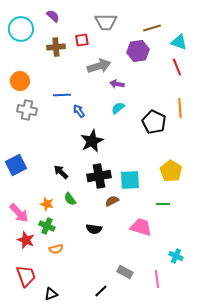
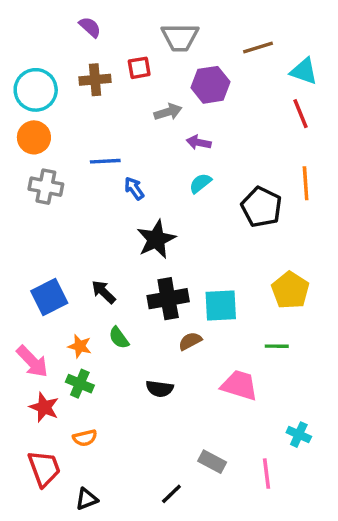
cyan circle: (21, 29) -> (36, 90), moved
purple hexagon: (138, 51) -> (211, 85), moved
gray arrow: (99, 66) -> (168, 112), size x0.7
blue square: (16, 165) -> (49, 297), moved
orange semicircle: (56, 249) -> (85, 438), moved

